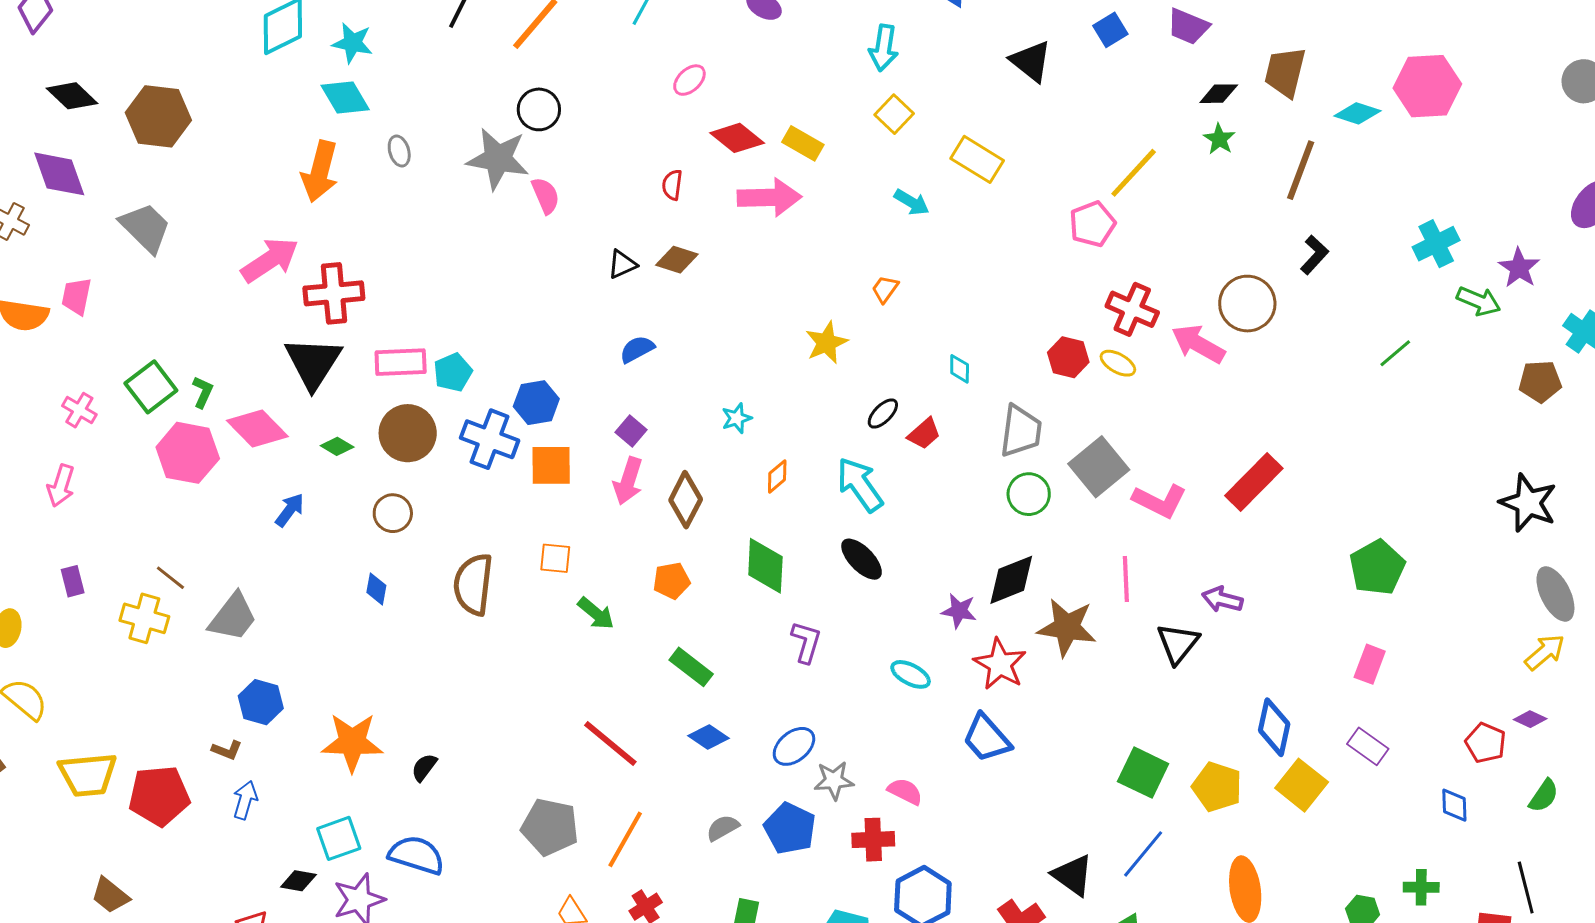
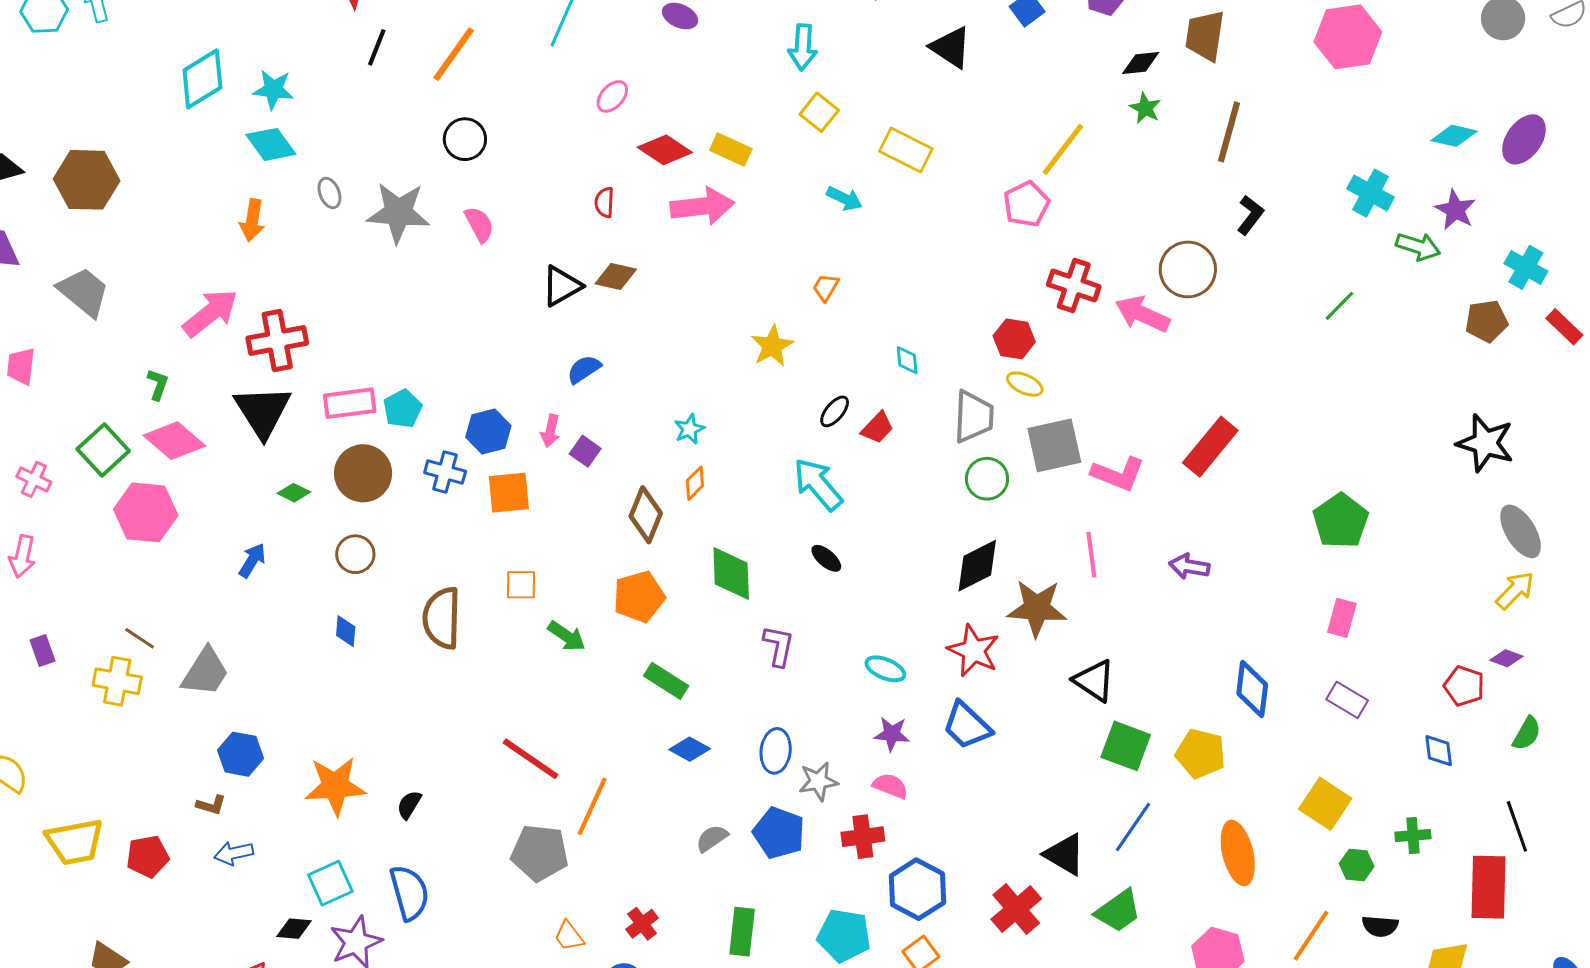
cyan diamond: (1357, 113) -> (1454, 136), moved
gray star: (498, 159) -> (398, 213), moved
orange arrow: (320, 171) -> (252, 220), size x0.7
cyan cross: (1436, 244) -> (1371, 193), turned -30
black triangle: (622, 264) -> (562, 286), size x1.4
yellow ellipse: (1118, 363) -> (1025, 384), moved
green L-shape: (203, 392) -> (158, 384), moved
pink diamond: (257, 429) -> (174, 441), moved
blue cross: (489, 439) -> (445, 472), size x0.7
gray square: (1099, 467) -> (1054, 445), turned 32
orange diamond: (777, 476) -> (695, 483), moved
pink arrow: (628, 481) -> (550, 431), moved, size x0.7
black ellipse: (862, 559) -> (826, 558), size x0.7
orange pentagon: (672, 581) -> (639, 597), size x1.4
purple star: (959, 611) -> (892, 734), moved
black triangle: (1178, 643) -> (1094, 681), moved, turned -30
red line: (610, 743) -> (531, 759), moved
blue ellipse: (794, 746) -> (776, 751), turned -39
yellow square: (1302, 785) -> (1325, 804), moved
red pentagon: (159, 796) -> (148, 856), size x0.7
blue arrow: (245, 800) -> (234, 853), turned -114
orange line: (625, 839) -> (592, 806), moved
blue semicircle: (417, 855) -> (409, 893), turned 62

